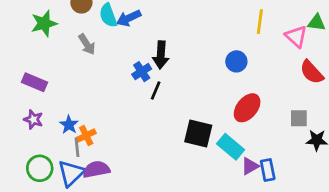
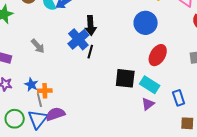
gray arrow: (87, 44) -> (38, 46), moved
blue circle: (236, 61) -> (146, 23), size x1.5
blue cross: (142, 72) -> (78, 39), size x1.5
orange cross: (86, 136) -> (45, 91), turned 32
purple triangle: (250, 166) -> (148, 104), moved

